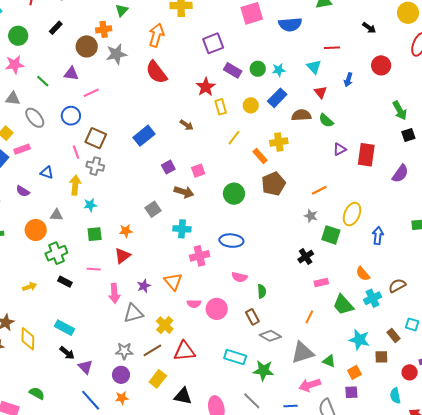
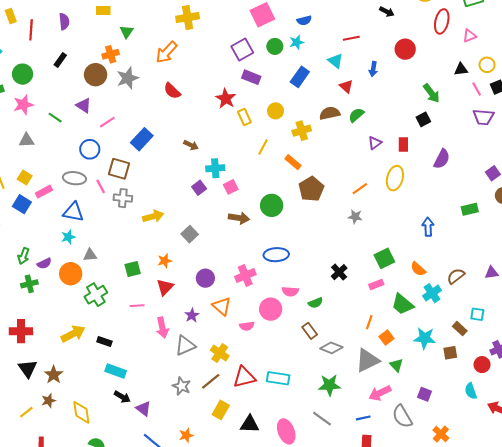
blue semicircle: (290, 24) -> (304, 20), size x0.6
orange arrow: (156, 35) -> (166, 52), turned -145
purple square: (213, 43) -> (242, 49), moved
green circle: (258, 69) -> (275, 46), moved
cyan star: (279, 70) -> (297, 42), moved
red semicircle: (156, 72) -> (172, 91), size x0.7
purple triangle: (71, 74) -> (84, 105), turned 35
blue rectangle: (277, 98) -> (300, 77), moved
gray ellipse: (35, 118) -> (74, 178), moved, turned -35
green semicircle: (326, 121) -> (356, 115), turned 105
brown arrow: (187, 125) -> (191, 145), moved
black square: (408, 135) -> (423, 119), moved
blue rectangle: (144, 136) -> (142, 139), moved
yellow cross: (279, 142) -> (302, 131), moved
red rectangle: (366, 155) -> (403, 144), size x0.6
blue triangle: (47, 172) -> (73, 212), size x1.5
yellow arrow: (75, 185) -> (153, 216), moved, turned 78
purple semicircle: (23, 191) -> (44, 263), moved, turned -48
brown arrow: (184, 192) -> (239, 218), moved
cyan star: (90, 205) -> (68, 237), moved
yellow ellipse: (352, 214) -> (395, 178), moved
cyan cross: (182, 229) -> (215, 168), moved
green square: (331, 235) -> (384, 258), moved, turned -36
black cross: (306, 257) -> (339, 272), moved
black rectangle: (65, 282) -> (104, 341), moved
yellow arrow: (30, 287) -> (73, 334), size x1.6
green semicircle: (262, 291) -> (316, 303), turned 80
pink circle: (217, 309) -> (271, 309), moved
yellow diamond: (28, 339) -> (81, 412), moved
gray star: (124, 351) -> (182, 386), turned 30
cyan rectangle: (235, 357) -> (278, 378), moved
green triangle: (329, 361) -> (396, 365), turned 32
orange square: (354, 372) -> (386, 337), moved
purple circle: (121, 375) -> (205, 278), moved
purple square: (351, 392) -> (424, 394), turned 32

